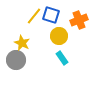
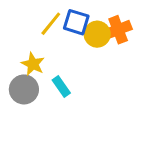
yellow circle: (59, 36) -> (97, 34), moved
cyan rectangle: (62, 58) -> (61, 86), moved

